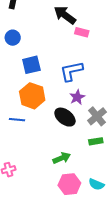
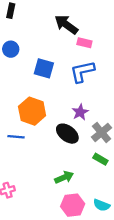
blue square: (31, 65) -> (44, 68), moved, turned 30
blue L-shape: (71, 71) -> (82, 72), moved
green rectangle: (96, 141) -> (100, 159), turned 40

